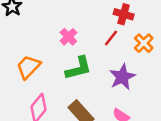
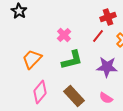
red cross: (124, 14) -> (108, 17), turned -35
purple star: (122, 77) -> (107, 67), turned 30

